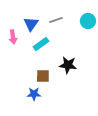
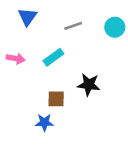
blue triangle: (31, 24) -> (27, 17), moved
pink arrow: (13, 37) -> (16, 59), moved, turned -72

